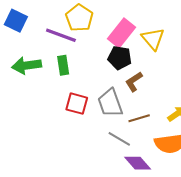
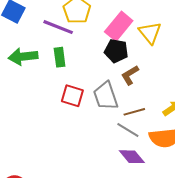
gray line: (119, 139) -> (128, 130), moved

